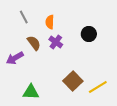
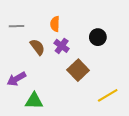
gray line: (24, 17) -> (16, 26), moved, turned -64
purple arrow: (15, 58) -> (16, 79), moved
brown square: (73, 81) -> (78, 70), moved

